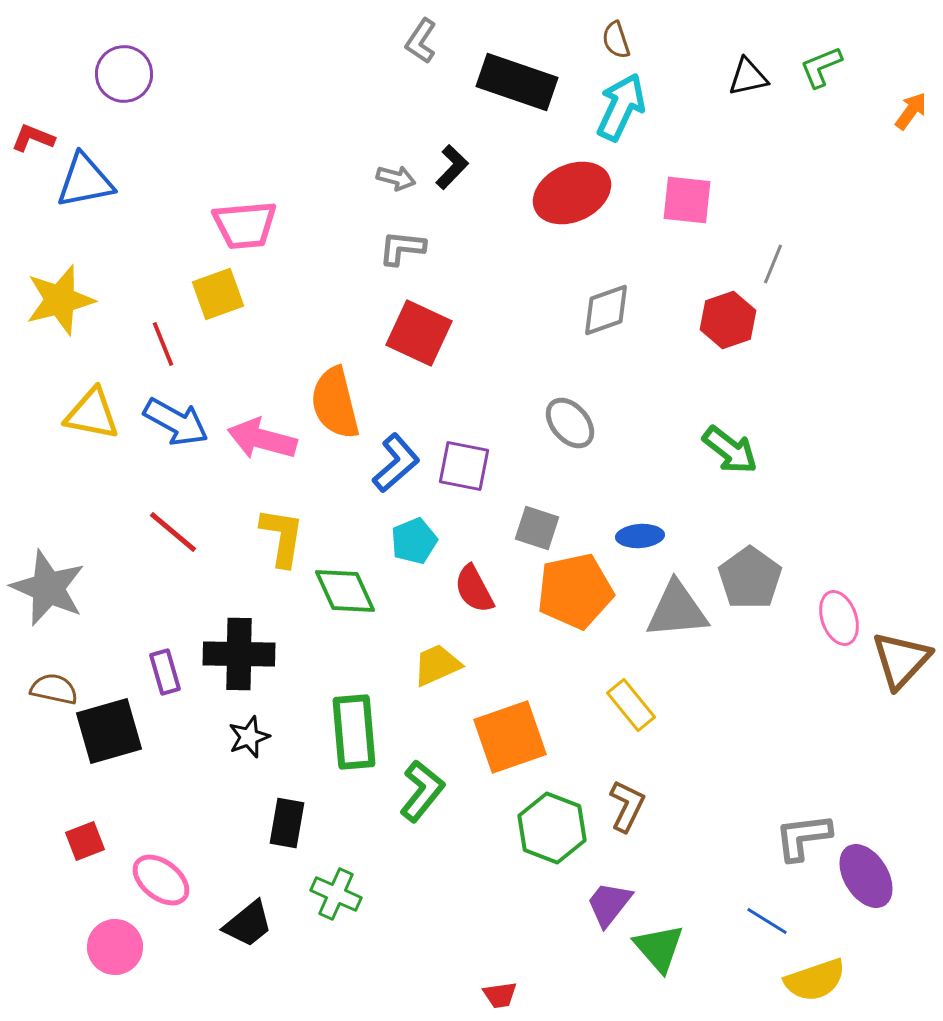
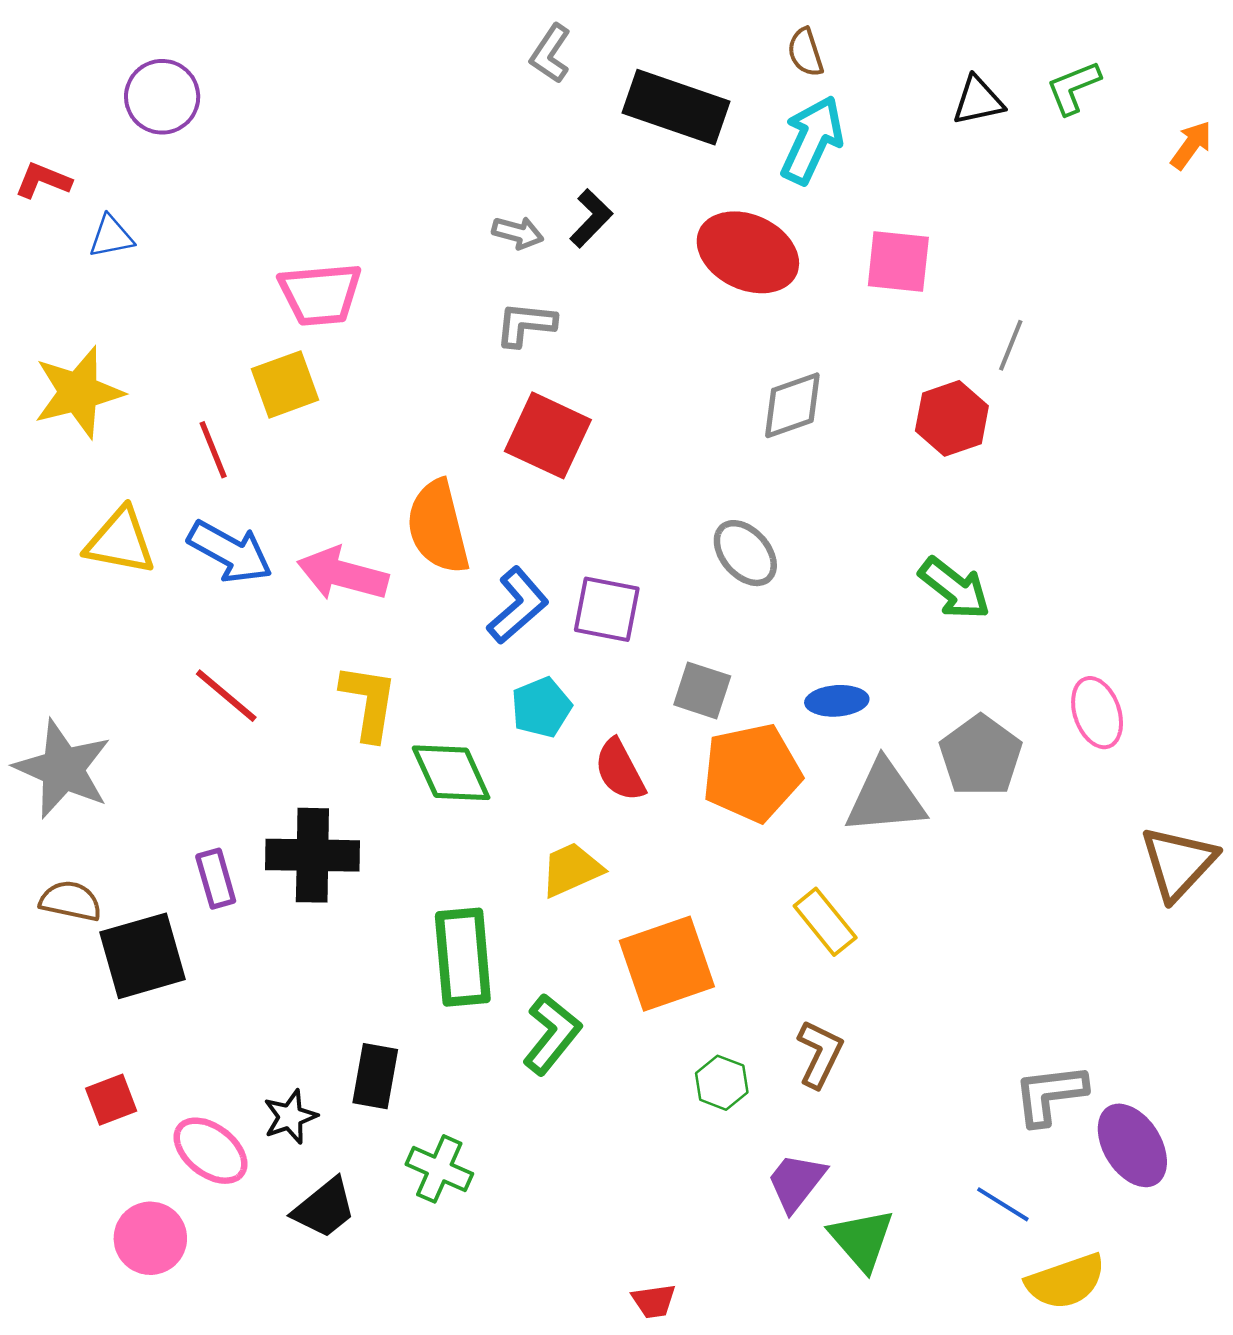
blue triangle: (85, 181) -> (111, 237), size x0.6
red ellipse: (572, 193) -> (748, 252), turned 50
pink ellipse: (839, 618) -> (1097, 713), moved
black star: (249, 737) -> (290, 1117), moved
green hexagon: (552, 828) -> (722, 1083), size x0.6

